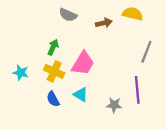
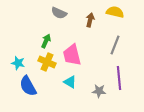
brown arrow: (104, 23) -> (90, 20), turned -64
gray line: (146, 52) -> (115, 45), moved
pink trapezoid: (83, 63) -> (72, 55), turned 135
blue semicircle: (53, 99) -> (28, 86), moved, size x1.5

